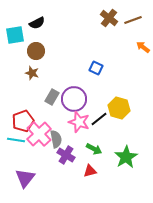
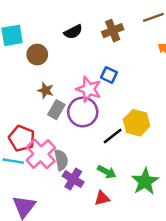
brown cross: (109, 18) -> (113, 31), moved, turned 30
black semicircle: (37, 23) -> (73, 32), moved
brown star: (32, 73) -> (46, 90), moved
red pentagon: (23, 121) -> (22, 138), turned -30
pink star: (79, 122) -> (89, 89), moved

